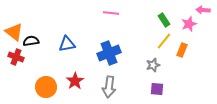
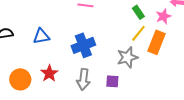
orange rectangle: (182, 50) -> (156, 42), size x1.6
gray star: (153, 65) -> (127, 57), size x1.5
purple square: (157, 89) -> (112, 81), moved

